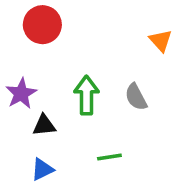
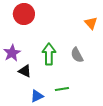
black triangle: (44, 125) -> (25, 71), turned 32
blue triangle: (42, 169) -> (37, 96), moved

